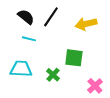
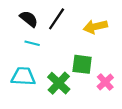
green cross: (53, 75) -> (59, 83), size x1.5
pink cross: (95, 86) -> (105, 82), moved

